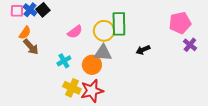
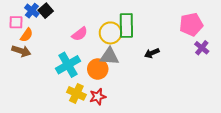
pink square: (17, 11) -> (16, 22), moved
brown arrow: (31, 47) -> (21, 51), moved, turned -30
cyan cross: (64, 61) -> (68, 65), size x1.6
red star: (92, 91) -> (98, 97), size x0.7

